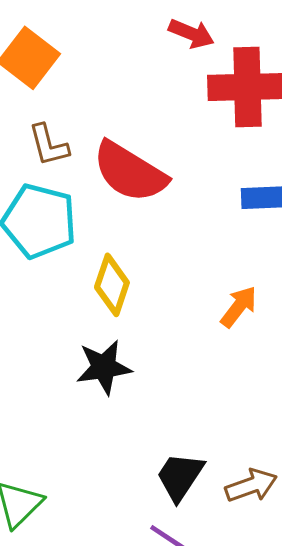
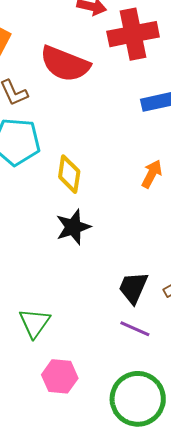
red semicircle: (130, 172) -> (65, 64), moved

